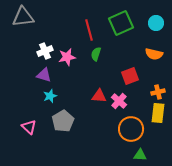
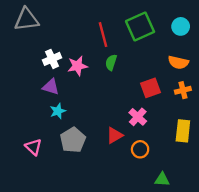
orange cross: (158, 92) -> (183, 90), moved
red triangle: (99, 96) -> (115, 135), moved, turned -35
orange circle: (131, 129) -> (140, 149), moved, size x0.6

